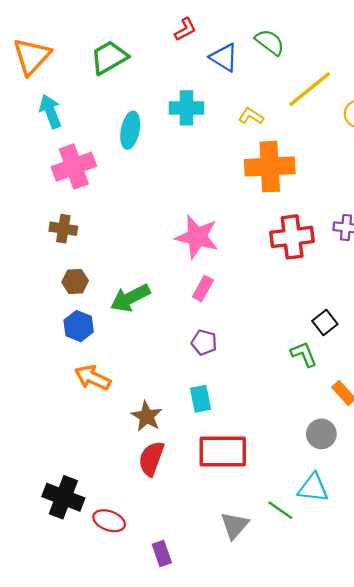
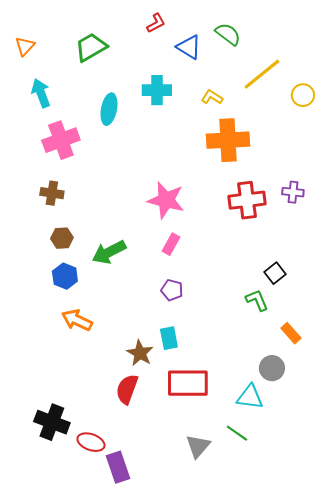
orange triangle: (32, 56) -> (25, 46), size x0.6
brown star: (147, 416) -> (140, 353), moved
cyan triangle: (313, 488) -> (250, 397), moved
purple rectangle: (162, 554) -> (118, 467), moved, size x1.4

